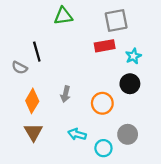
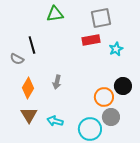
black circle: (130, 84) -> (123, 86), moved
orange circle: (102, 103) -> (104, 97), moved
cyan arrow: (77, 134) -> (55, 121), moved
cyan circle: (103, 148) -> (90, 129), size x1.5

